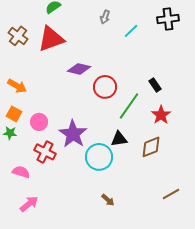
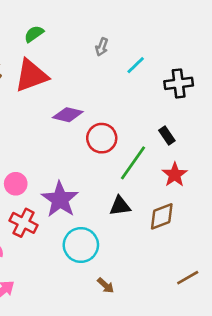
black cross: (168, 19) -> (179, 83), moved
cyan circle: (99, 157) -> (81, 245), moved

